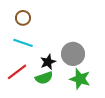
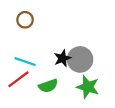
cyan line: (23, 43) -> (25, 62), moved
black star: (48, 62) -> (62, 58), moved

